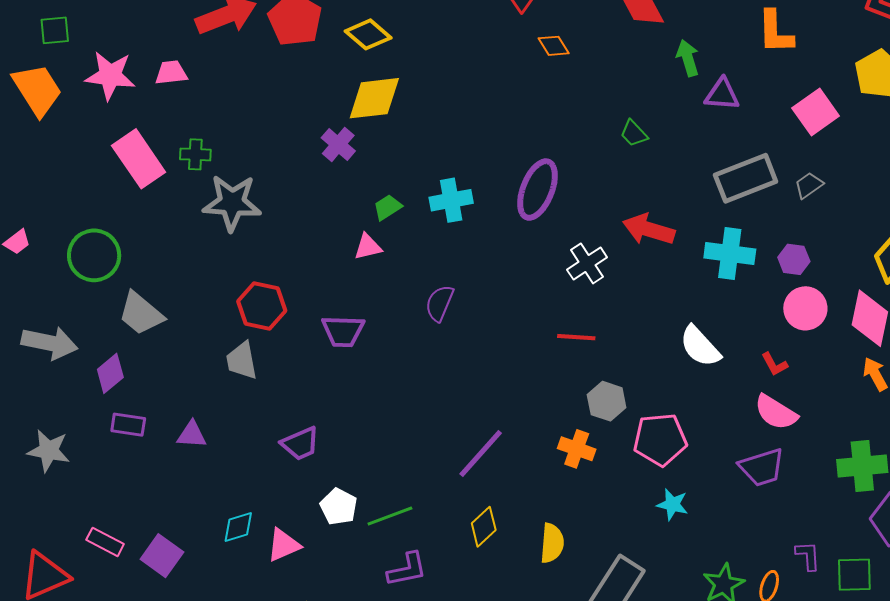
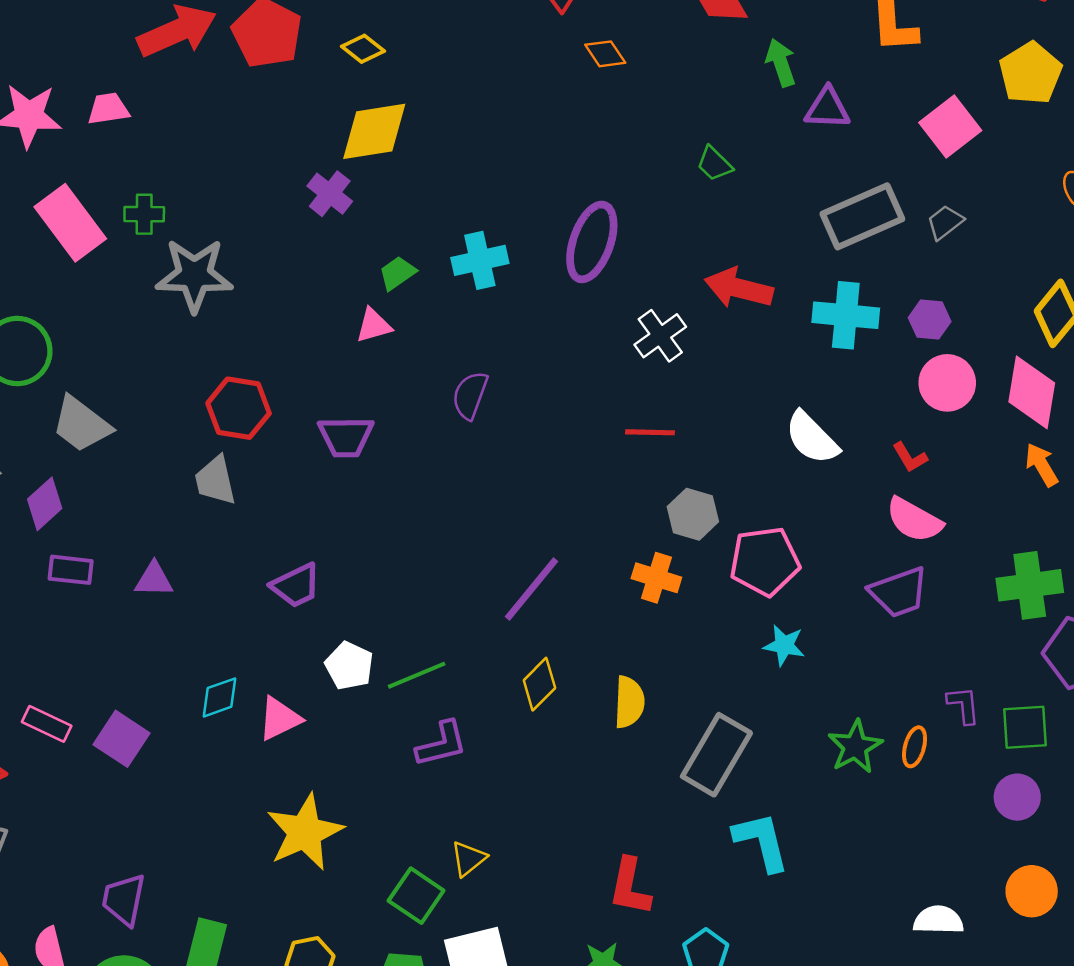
yellow diamond: (368, 34) -> (363, 49), size x0.7

